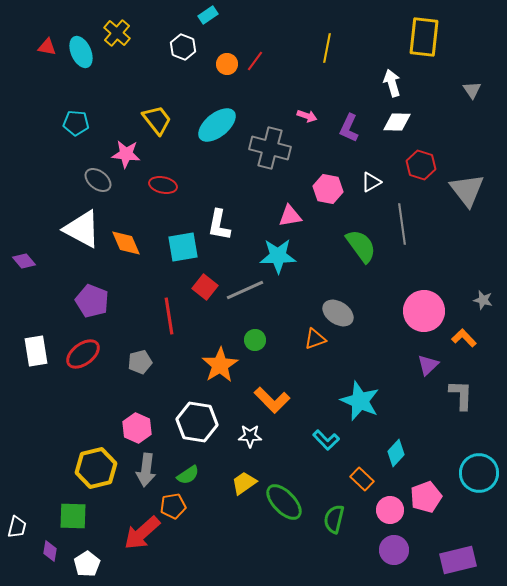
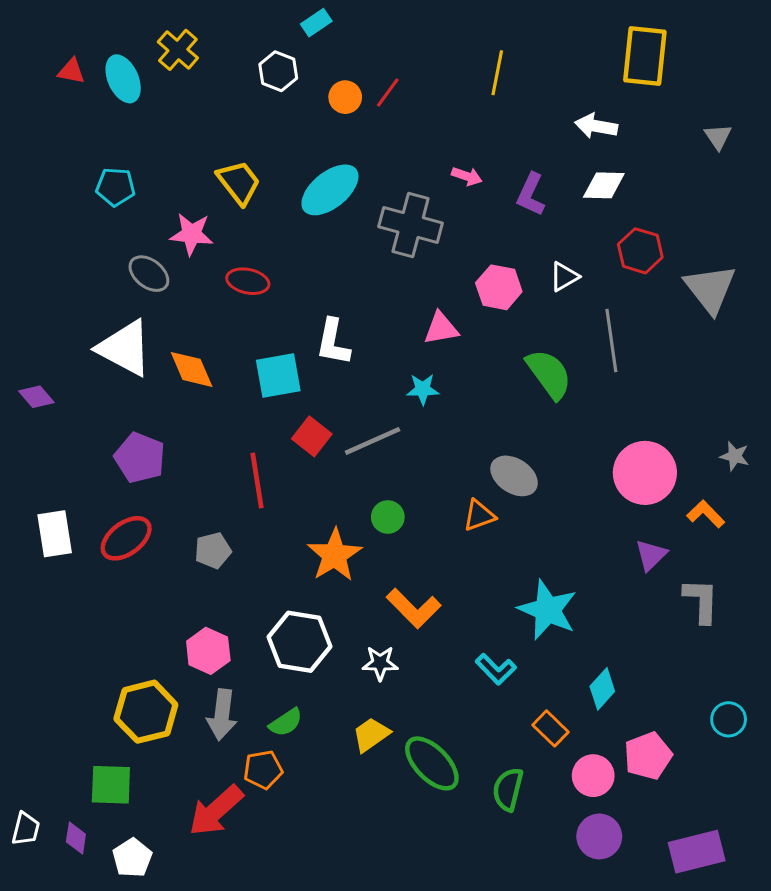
white arrow: (392, 83) -> (596, 126), turned -64
cyan star: (278, 256) -> (423, 389), size x0.6
cyan circle: (479, 473) -> (729, 719), size x0.6
white trapezoid: (17, 527) -> (26, 829), moved

